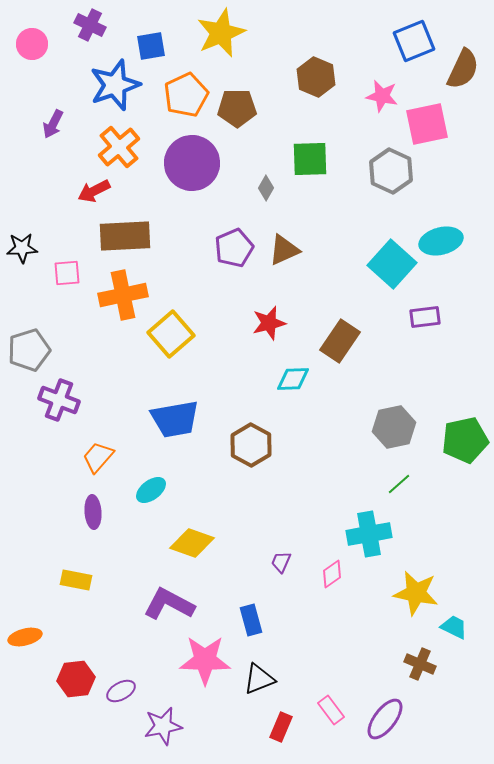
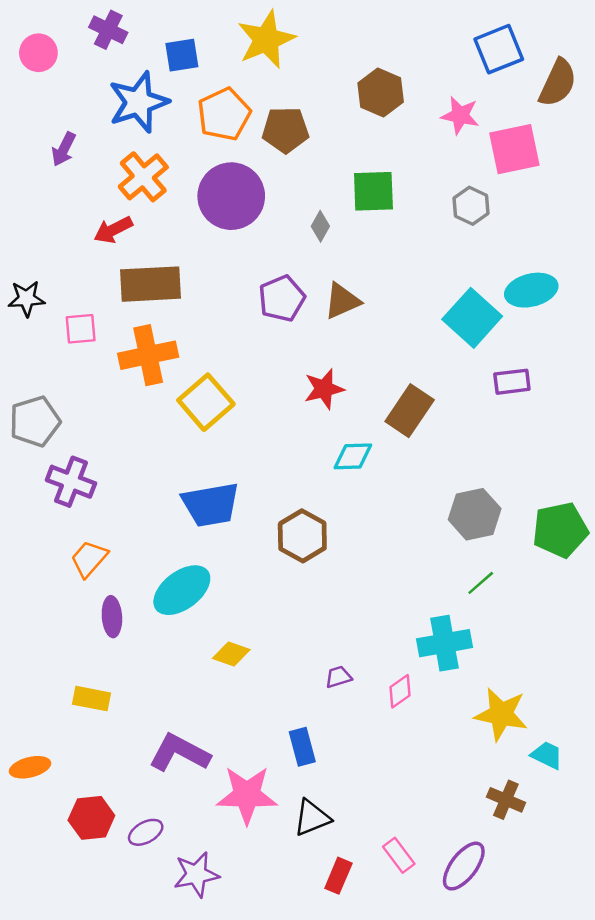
gray hexagon: (391, 171) -> (471, 206), size x0.7
orange trapezoid: (98, 457) -> (89, 559), moved
cyan ellipse: (151, 490) -> (182, 590), size x1.6
yellow diamond: (192, 543) -> (231, 654), size x0.7
purple trapezoid: (281, 562) -> (338, 677), turned 50
purple L-shape: (169, 604) -> (179, 753), moved

